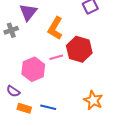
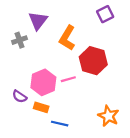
pink line: (56, 57) -> (68, 79), moved
purple semicircle: (13, 91) -> (20, 96), moved
orange rectangle: (24, 108) -> (41, 107), moved

